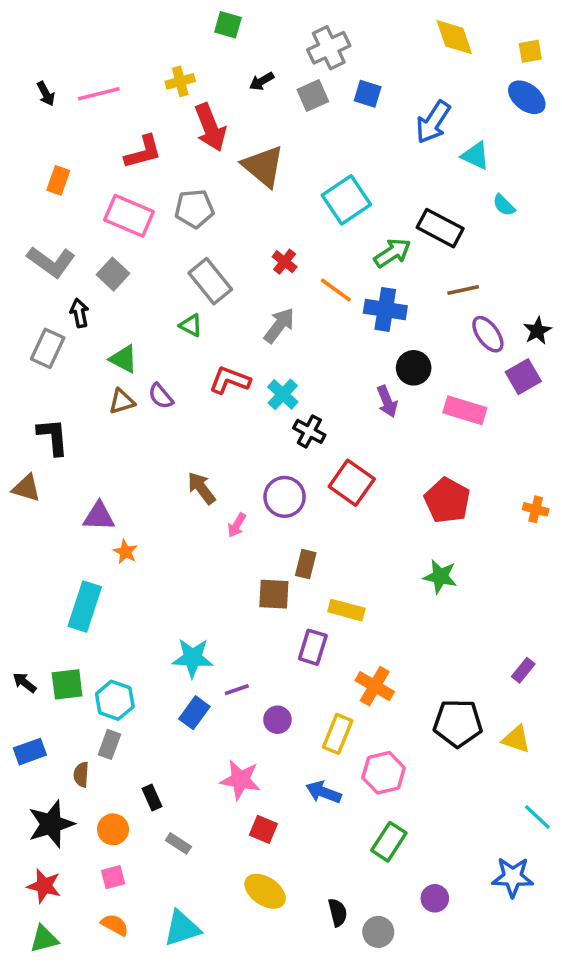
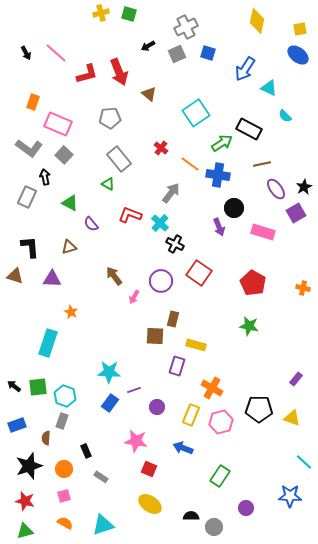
yellow diamond: (454, 37) -> (257, 21), turned 30
yellow cross: (180, 81) -> (101, 13), moved
pink line: (99, 94) -> (56, 53), turned 55
red L-shape: (143, 152) -> (87, 74), moved
brown triangle: (263, 166) -> (149, 94), size x0.6
pink rectangle: (129, 216) -> (58, 124), moved
gray arrow: (279, 325) -> (171, 193), moved
brown triangle: (122, 401) -> (69, 247), moved
purple triangle: (99, 516) -> (52, 279), moved
pink hexagon: (384, 773) -> (221, 422), moved
black semicircle: (338, 912) -> (191, 516), turned -77

